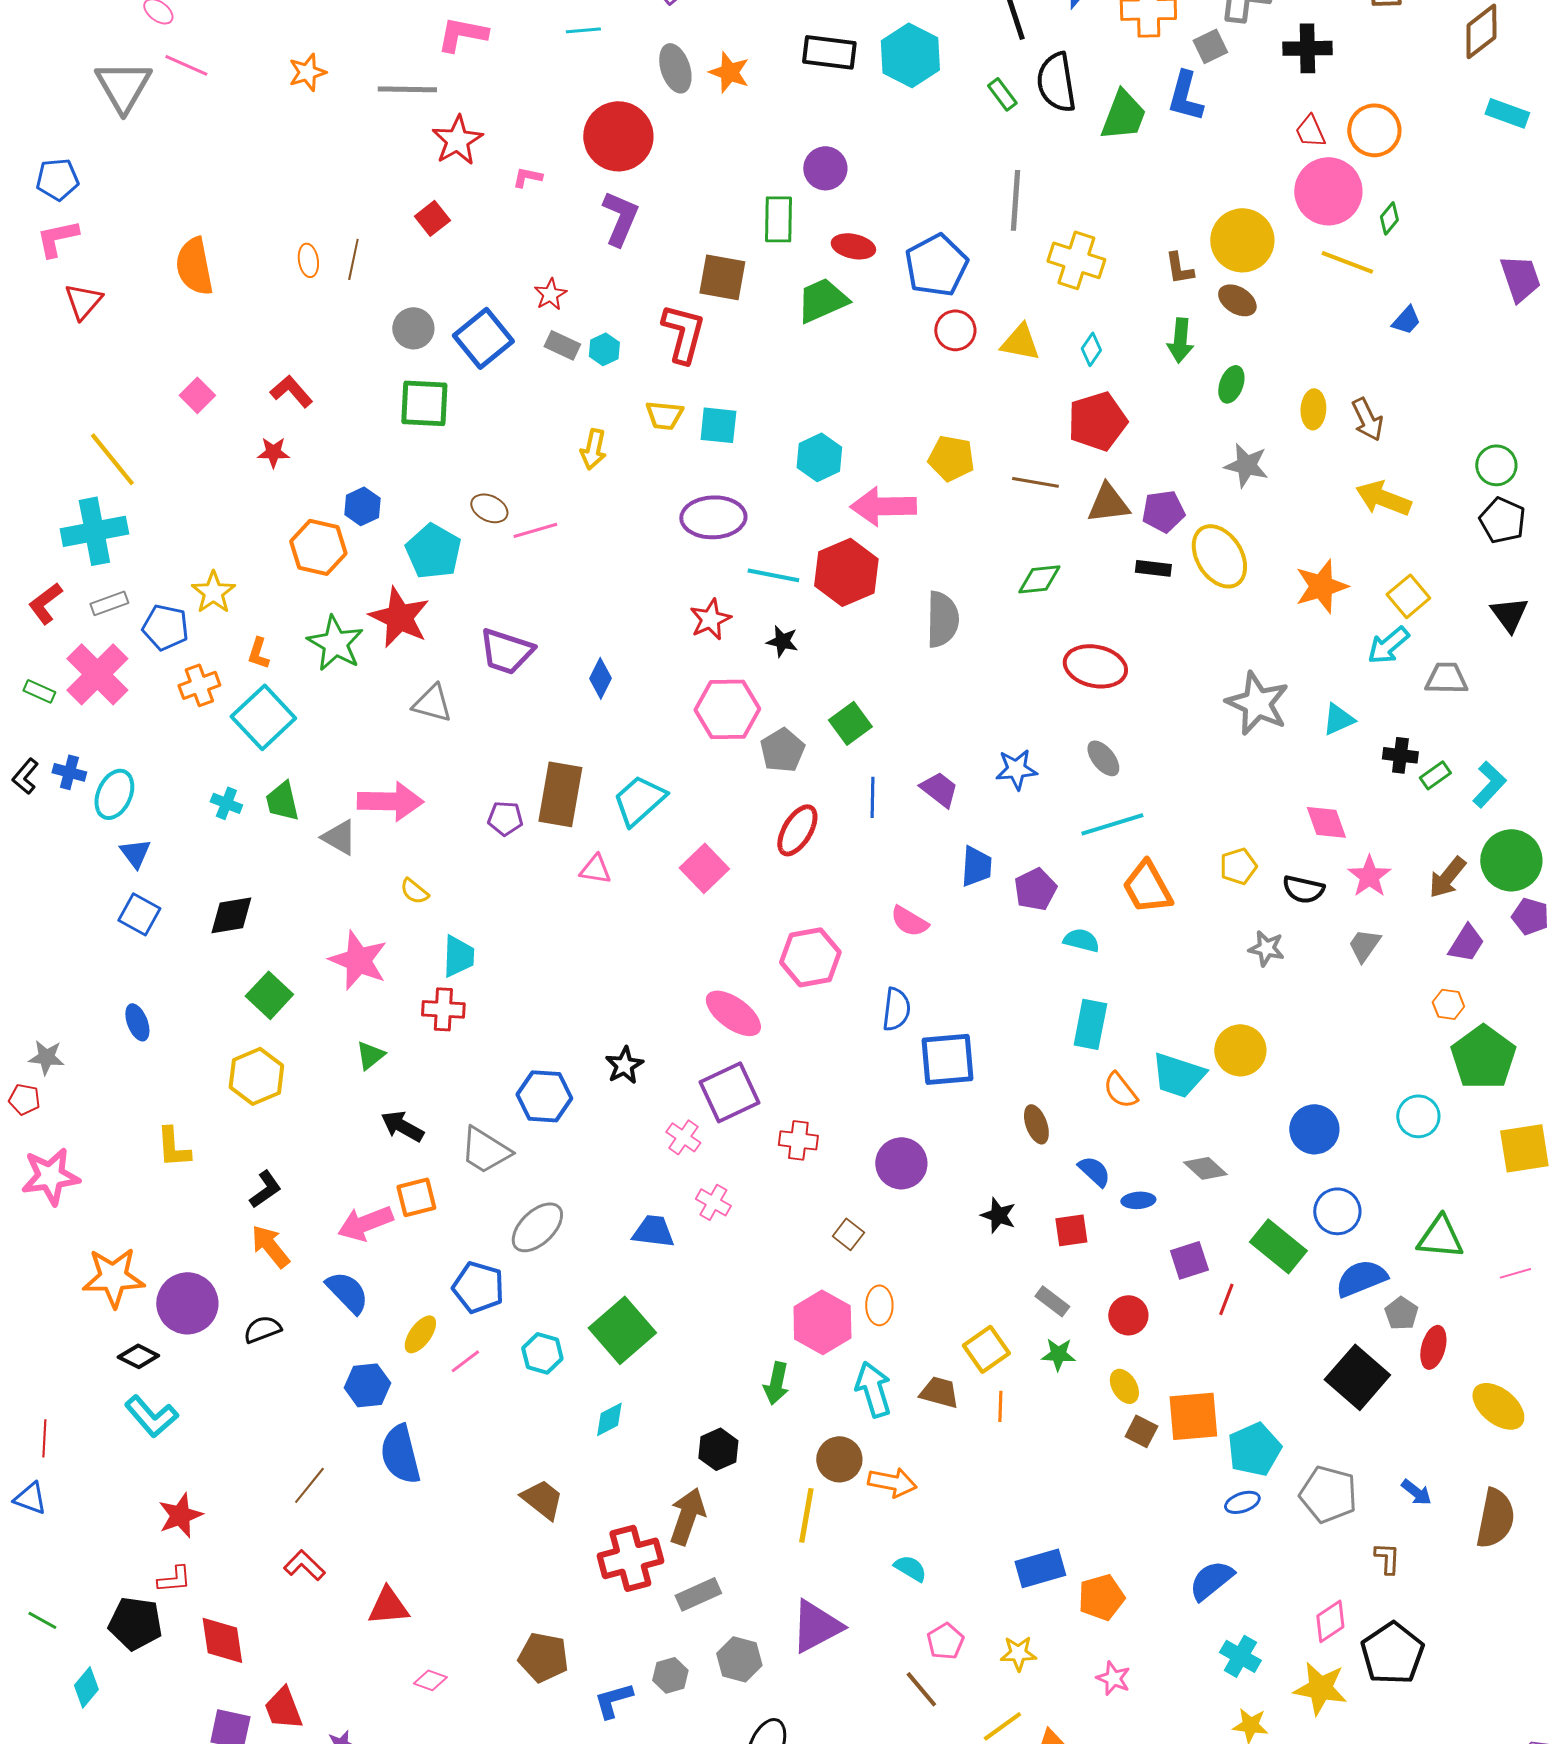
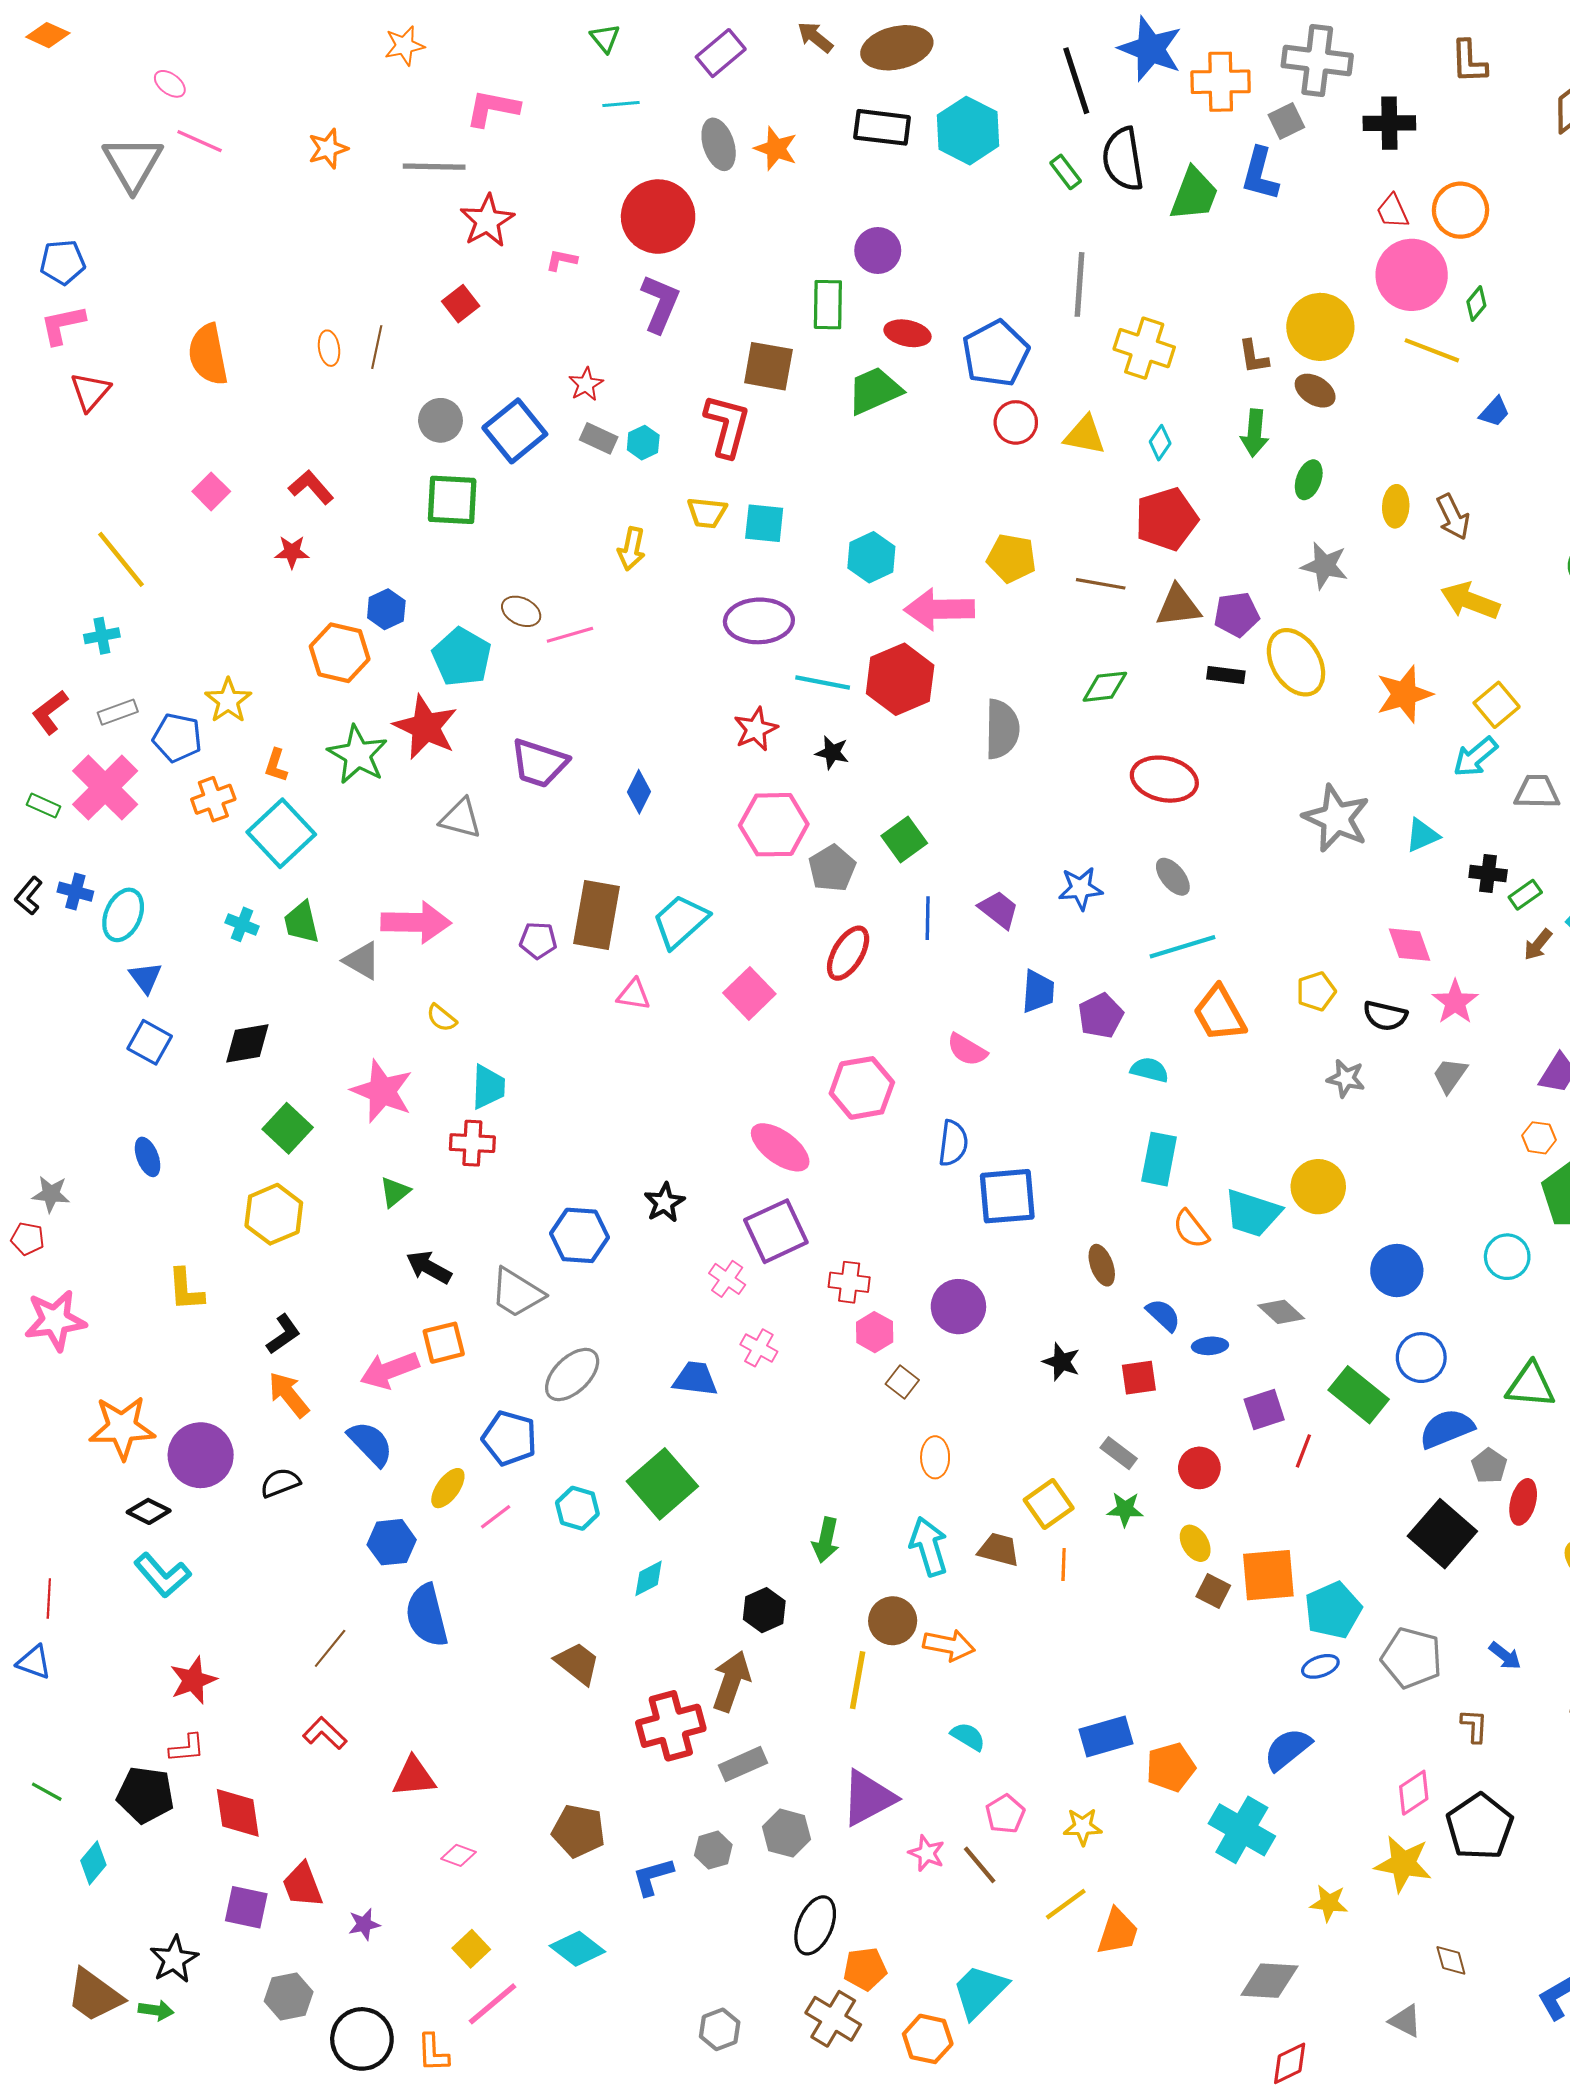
cyan cross: (94, 531) -> (102, 636), size x0.5
brown arrow: (1447, 877) -> (1538, 945), moved, size x0.7
pink hexagon: (822, 1322) -> (875, 1332), moved, size x0.6
cyan cross: (1240, 1656) -> (1242, 1830), moved, size x1.5
pink star: (1113, 1678) -> (927, 1853), moved

